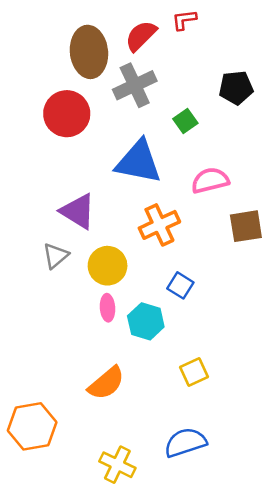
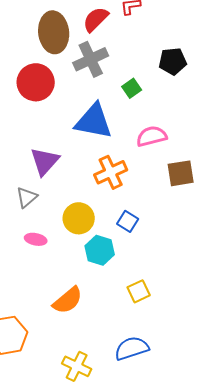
purple triangle: (78, 211) -> (45, 161), turned 40
yellow circle: (108, 266) -> (79, 218), moved
pink ellipse: (108, 308) -> (36, 239), moved, turned -75

